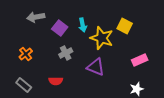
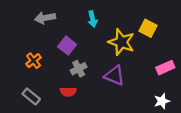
cyan arrow: (83, 25) -> (93, 19), moved
purple square: (60, 28) -> (67, 46), moved
gray cross: (66, 53) -> (79, 69), moved

